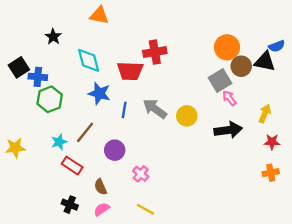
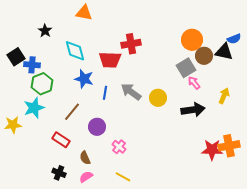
cyan star: (59, 142) -> (34, 108), moved, size x1.5
red star: (272, 142) -> (212, 150), moved, size x1.5
orange cross: (271, 173) -> (229, 146), size x1.5

